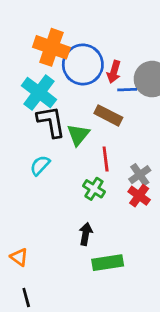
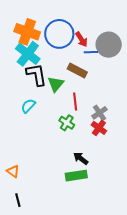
orange cross: (51, 47) -> (27, 32), moved
red arrow: (114, 72) -> (81, 39), turned -49
black arrow: (86, 234) -> (81, 158), moved, turned -63

